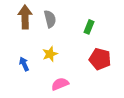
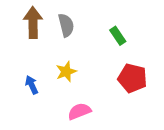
green rectangle: (89, 27) -> (118, 36), turned -56

